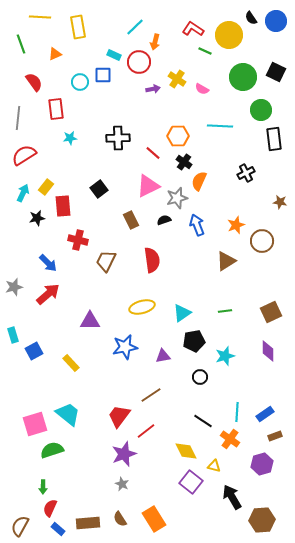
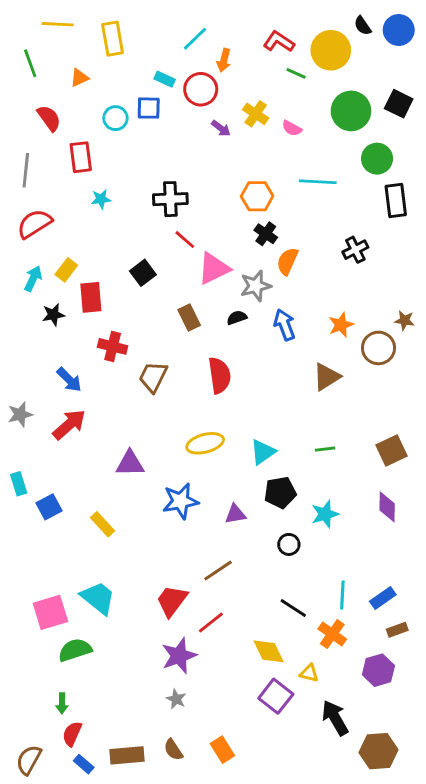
purple arrow: (153, 89) -> (221, 128), turned 48
red line: (153, 153) -> (185, 240), moved
brown star: (280, 202) -> (404, 320), moved
orange rectangle: (154, 519) -> (222, 750), size x0.7

